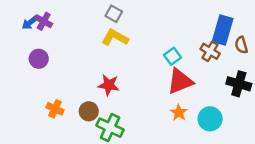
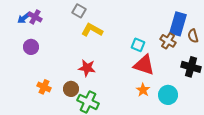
gray square: (114, 14) -> (79, 11), moved
cyan square: (173, 56) -> (138, 45), turned -32
red triangle: (180, 81) -> (144, 65), turned 40

